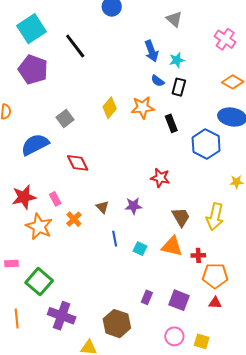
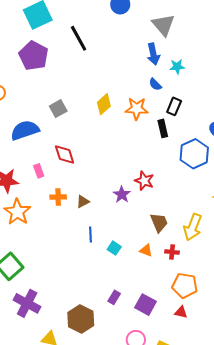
gray triangle: (174, 19) -> (163, 25), moved, size x1.4
black rectangle: (179, 87) -> (174, 106), moved
pink rectangle: (55, 199) -> (39, 171), moved
purple star: (133, 206) -> (122, 195), moved, turned 30
brown triangle: (102, 207) -> (83, 202), turned 40
orange cross: (74, 219) -> (58, 197), moved, turned 35
orange triangle: (172, 246) -> (146, 250), size x0.6
red cross: (198, 255) -> (172, 252), moved

